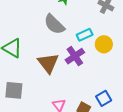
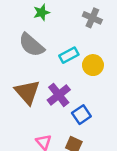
purple cross: (75, 56) -> (59, 95), moved
blue square: (104, 98) -> (81, 115), moved

